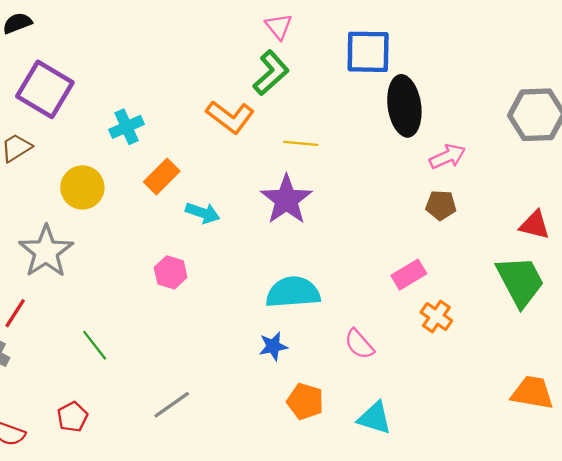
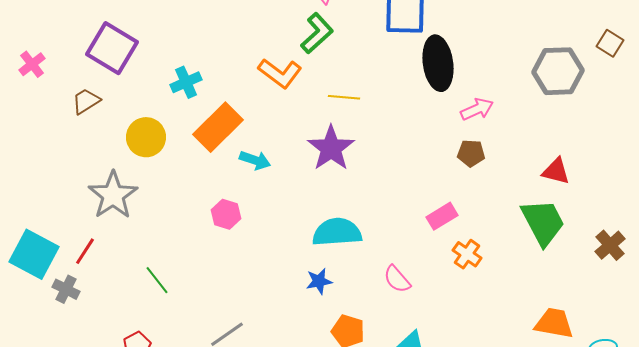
orange rectangle: (162, 176) -> (218, 127), size x1.5

